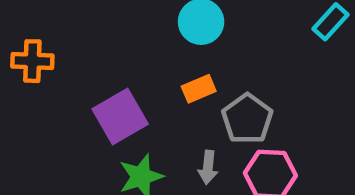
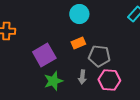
gray pentagon: (247, 119) -> (99, 56), turned -30

